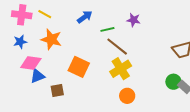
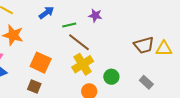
green circle: (173, 82) -> (111, 77), moved
brown square: (57, 90) -> (34, 86), moved, turned 32

